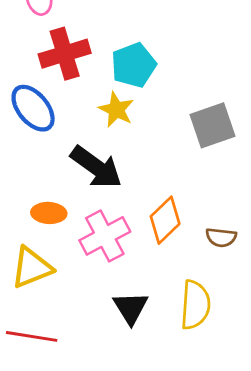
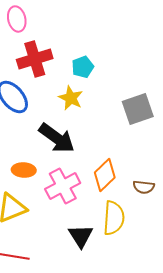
cyan pentagon: (134, 65) -> (83, 67), size x0.7
yellow semicircle: (195, 305) -> (114, 218), moved

